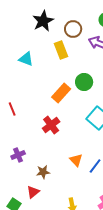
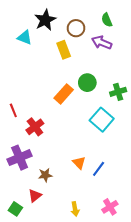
cyan triangle: (26, 59) -> (25, 37), moved
red cross: (51, 125) -> (35, 127), moved
purple cross: (18, 155) -> (20, 158), size x1.6

